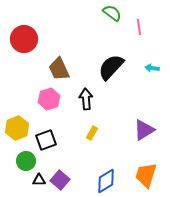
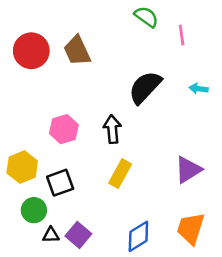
brown trapezoid: (59, 69) -> (77, 51), moved
yellow rectangle: (92, 133) -> (120, 174), size x1.5

